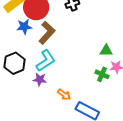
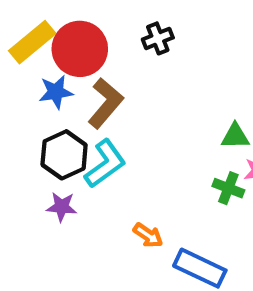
black hexagon: (14, 63) -> (64, 155), moved
purple star: (40, 79) -> (62, 207), moved

